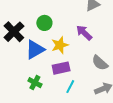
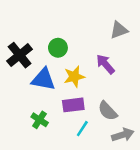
blue triangle: (35, 50) -> (43, 79), turned 35
gray semicircle: (100, 63) -> (108, 111), moved

